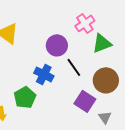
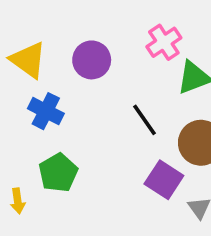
purple circle: (57, 45) -> (92, 60), moved
blue cross: (44, 74) -> (46, 111), moved

